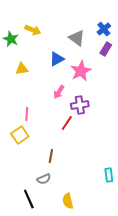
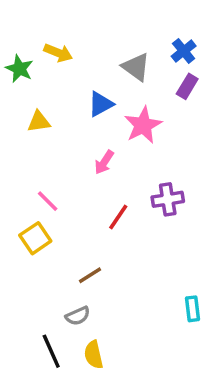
purple cross: (80, 105) -> (168, 199), moved
pink line: (27, 114) -> (48, 201), turned -48
brown line: (51, 156) -> (90, 275), turned 48
yellow semicircle: (68, 201) -> (94, 355), moved

